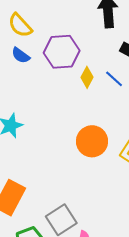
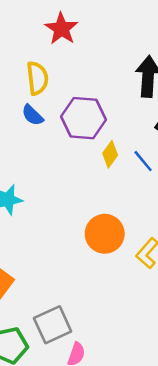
yellow semicircle: (20, 25) -> (37, 78), turned -152

